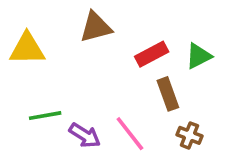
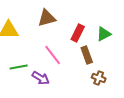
red rectangle: (152, 54) -> (78, 33), turned -36
pink line: (130, 134) -> (53, 55), moved

